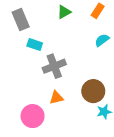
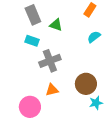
green triangle: (64, 12) -> (56, 25), moved, turned 48
gray rectangle: (21, 20) -> (33, 15), moved

